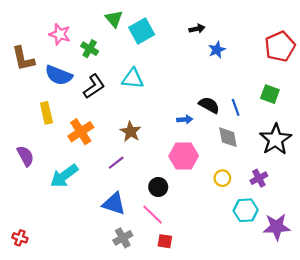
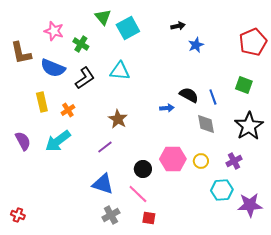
orange cross: (81, 132) -> (68, 110), moved, size x0.6
pink hexagon: (184, 156) -> (173, 159), moved
cyan arrow: (64, 176) -> (58, 141), moved

